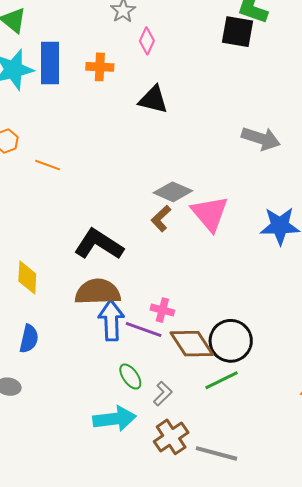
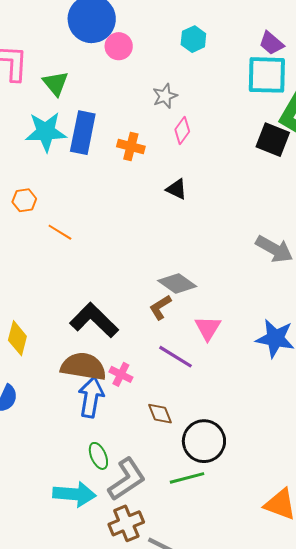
black triangle: (153, 100) -> (177, 189), size x0.7
pink triangle: (210, 213) -> (208, 328), moved, size x0.7
pink cross: (162, 310) -> (121, 374), moved
purple line: (144, 329) -> (175, 357), moved
brown diamond: (192, 344) -> (160, 414), moved, size x0.6
gray L-shape: (163, 394) -> (127, 479), size x1.8

